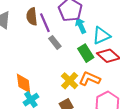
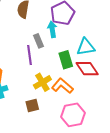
purple line: (45, 23) -> (30, 55), moved
cyan arrow: (81, 25) -> (52, 29), moved

